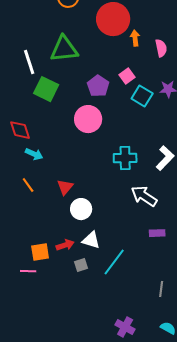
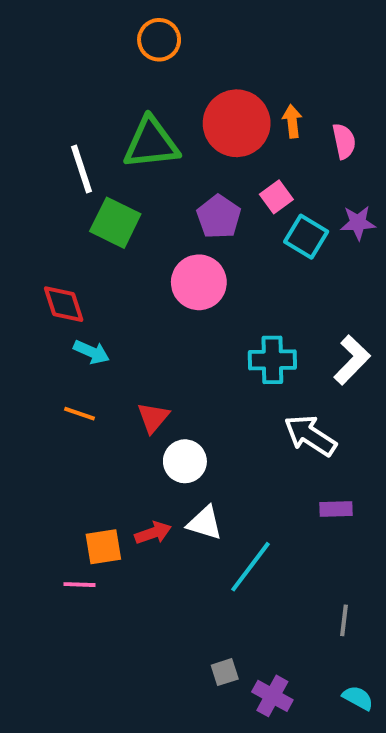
red circle: (113, 19) -> (237, 123), moved
orange line: (28, 185) -> (80, 414), turned -35
gray square: (81, 265) -> (225, 672), moved

